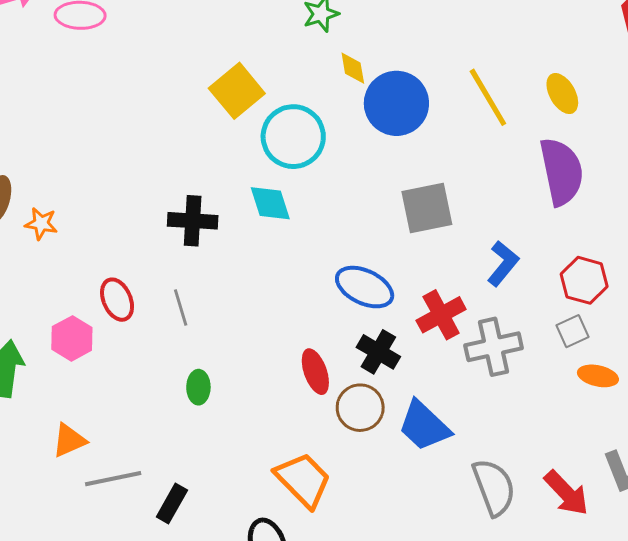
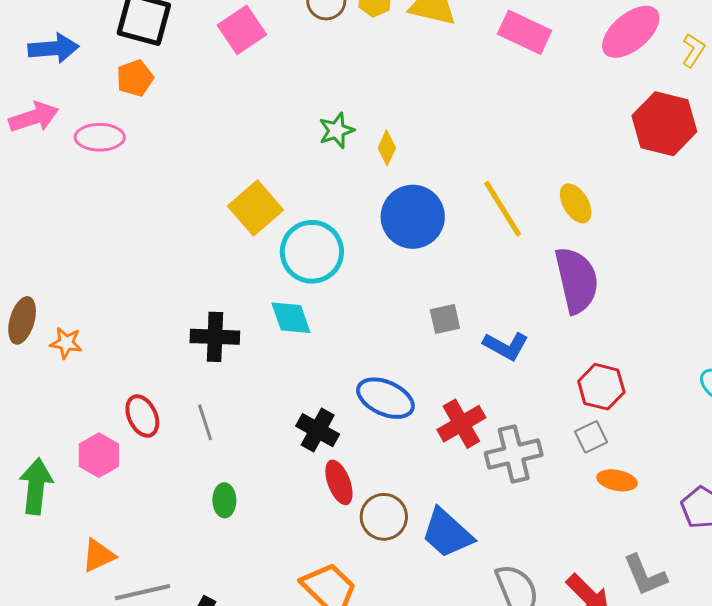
yellow diamond: (353, 68) -> (387, 148), moved, turned 36
gray square: (427, 208) -> (445, 319), size x0.6
blue L-shape: (503, 263) -> (506, 346), moved, turned 81
black cross: (378, 352) -> (318, 430), moved

